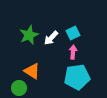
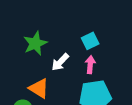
white arrow: (51, 38) -> (60, 62), moved

